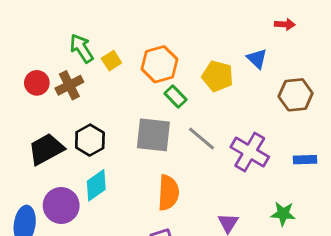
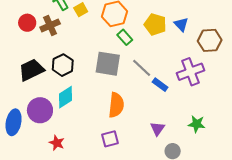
blue triangle: (257, 59) -> (181, 24), moved
purple cross: (250, 152) -> (191, 72), moved, turned 36
blue rectangle: (305, 160) -> (160, 85), moved, turned 35

